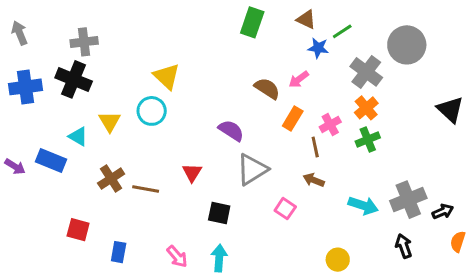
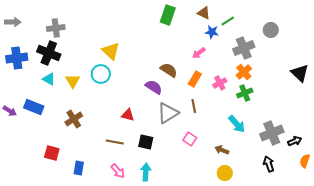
gray arrow: (20, 33) -> (13, 22), turned 112
gray circle: (407, 45) -> (271, 30), size x0.6
gray cross: (366, 72) -> (244, 48), turned 30
brown semicircle: (267, 88) -> (169, 70), moved
cyan triangle: (78, 136) -> (49, 79), moved
brown line: (315, 147) -> (194, 106), moved
red triangle: (192, 173) -> (128, 115), turned -48
brown arrow: (314, 180) -> (222, 150), moved
brown line: (146, 189) -> (115, 142), moved
cyan arrow: (363, 206) -> (237, 124), moved, turned 30

